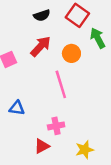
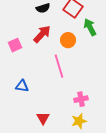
pink cross: (56, 126) -> (81, 99), moved
red triangle: (42, 146) -> (43, 118), turned -32

